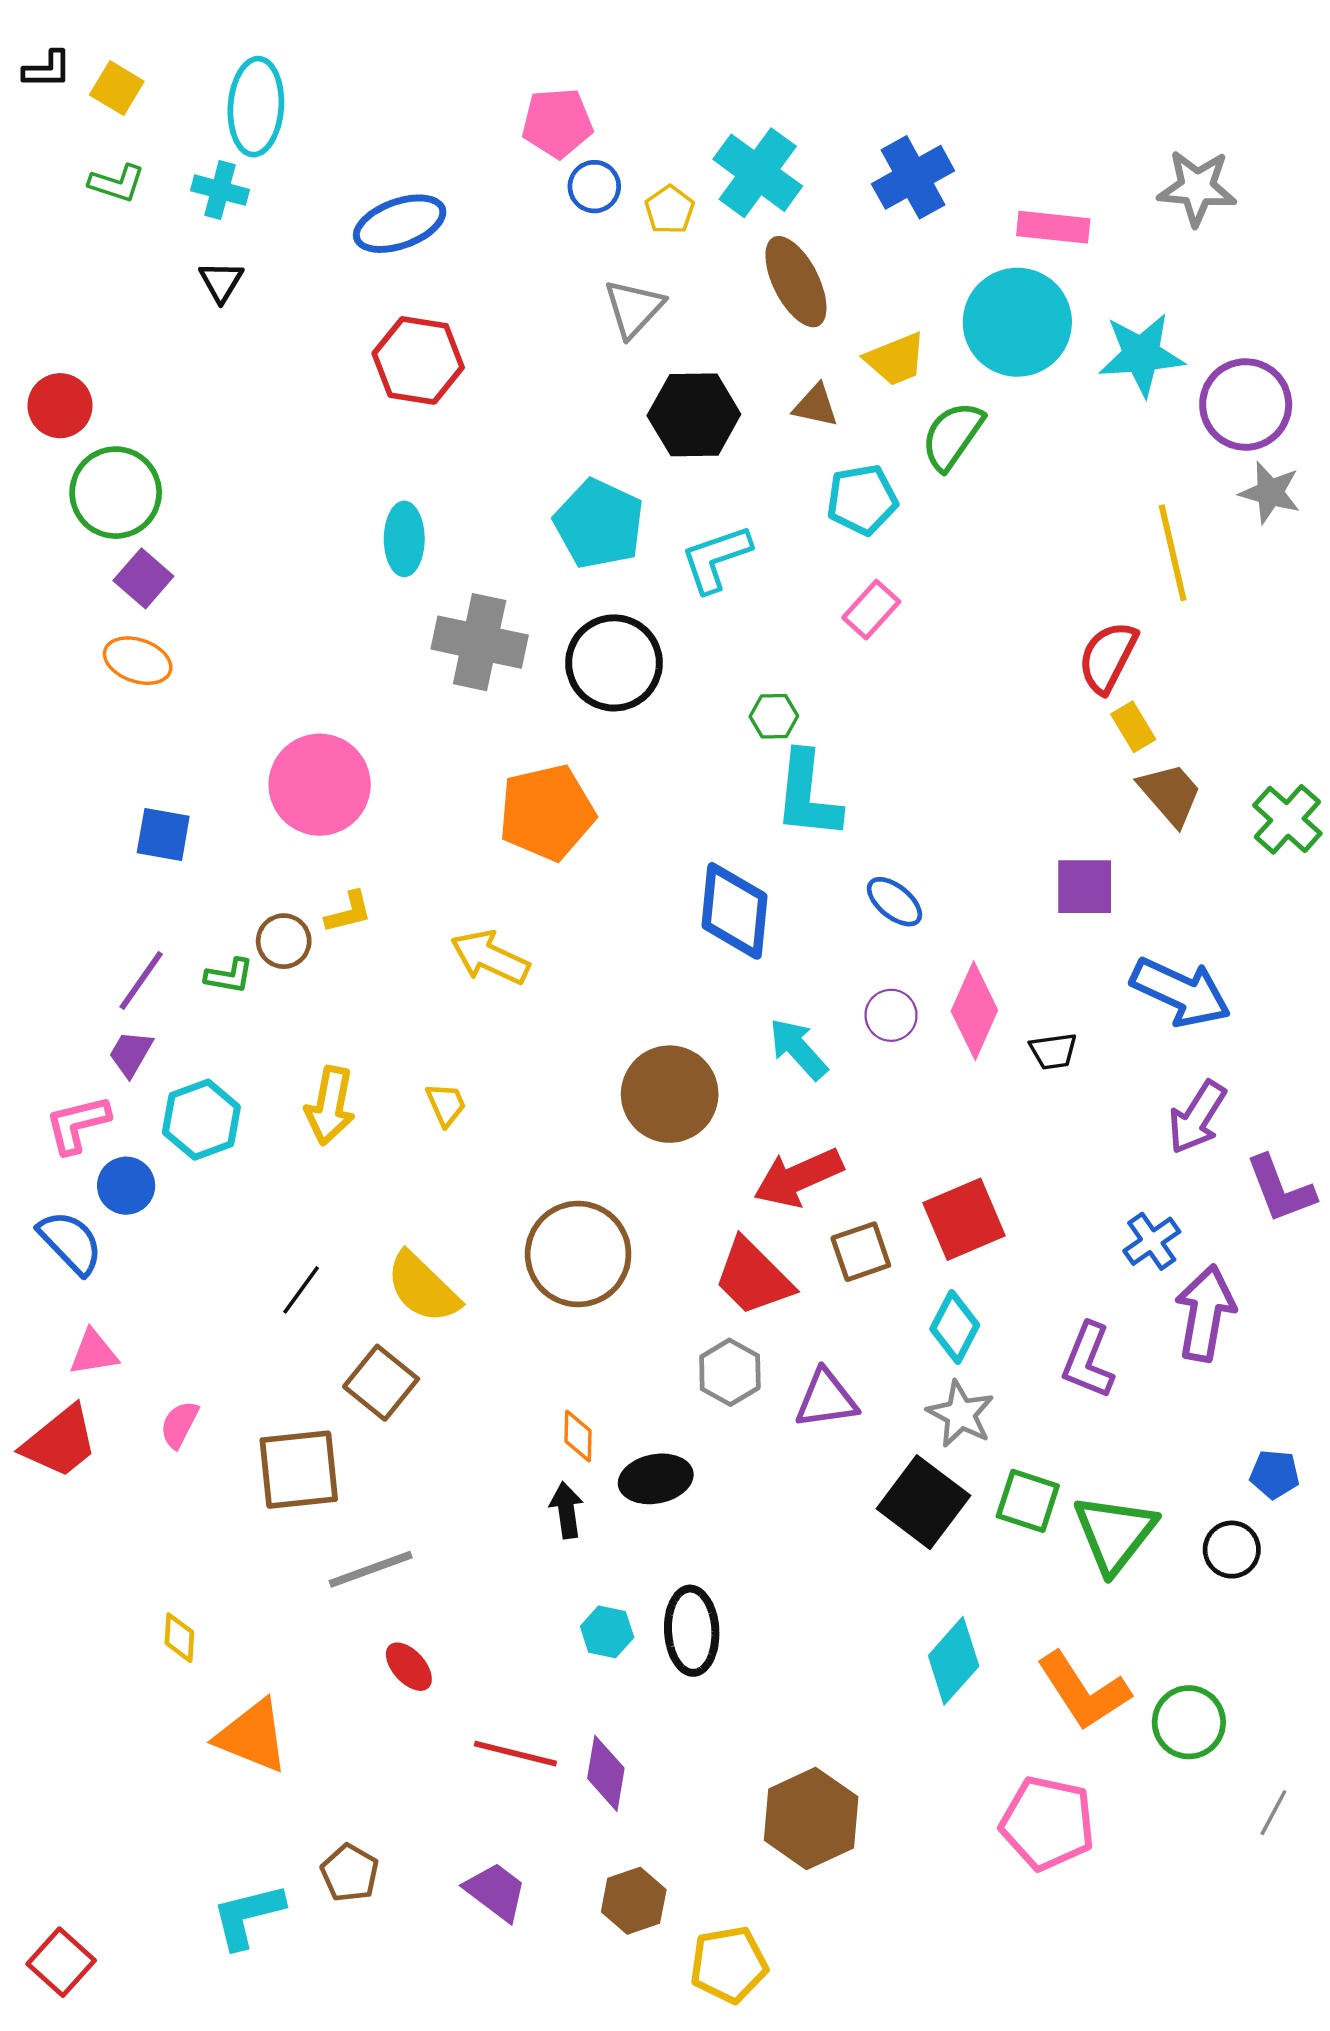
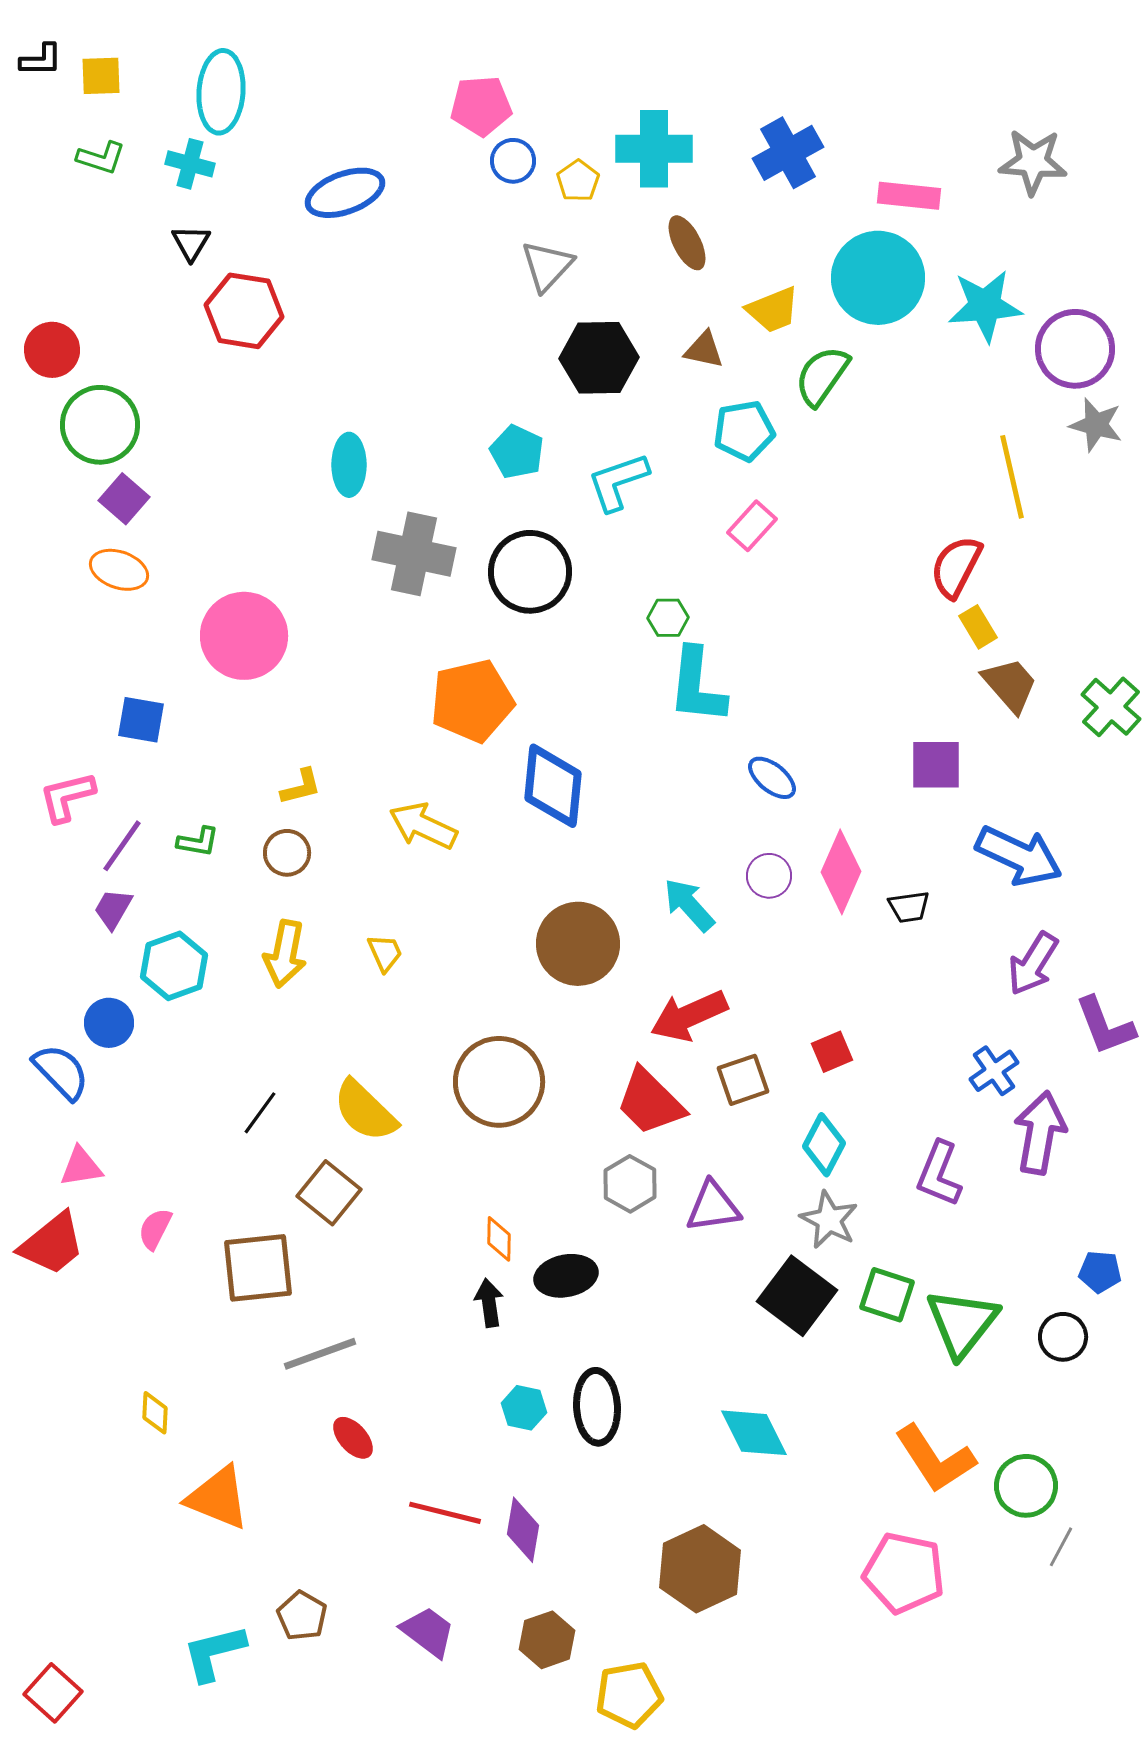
yellow square: (117, 88) -> (101, 76), turned -33
cyan cross: (758, 173) -> (654, 149), turned -36
brown ellipse: (796, 282) -> (687, 243), size x0.7
red hexagon: (418, 360) -> (244, 311), moved
cyan pentagon: (599, 524) -> (517, 452), size x0.7
pink circle: (320, 785) -> (244, 636), moved
blue diamond: (735, 911) -> (553, 786), moved
brown circle: (284, 941) -> (287, 853), moved
pink L-shape: (77, 1124) -> (67, 797), moved
red square: (964, 1219) -> (832, 1052), size x0.6
cyan diamond: (954, 1661) -> (754, 1433), moved, turned -68
gray line: (1273, 1813) -> (1061, 1547), moved

